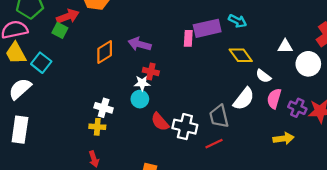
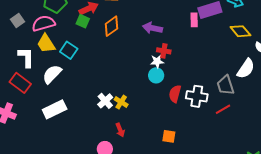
orange diamond: (105, 52) -> (111, 26), moved
white cross: (104, 108) -> (105, 101), moved, turned 35
red semicircle: (160, 122) -> (175, 94), turned 60
yellow cross: (97, 127) -> (121, 102), turned 32
white rectangle: (20, 130) -> (55, 109), turned 60

